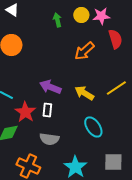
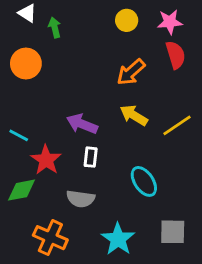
pink star: (101, 16) -> (170, 22), moved
green arrow: (57, 20) -> (55, 28), moved
yellow arrow: (84, 93) -> (134, 115), moved
white rectangle: (47, 110) -> (91, 157), moved

